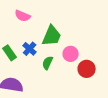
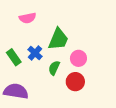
pink semicircle: (23, 16) -> (28, 18), turned -35
red circle: (87, 69) -> (75, 82), moved

